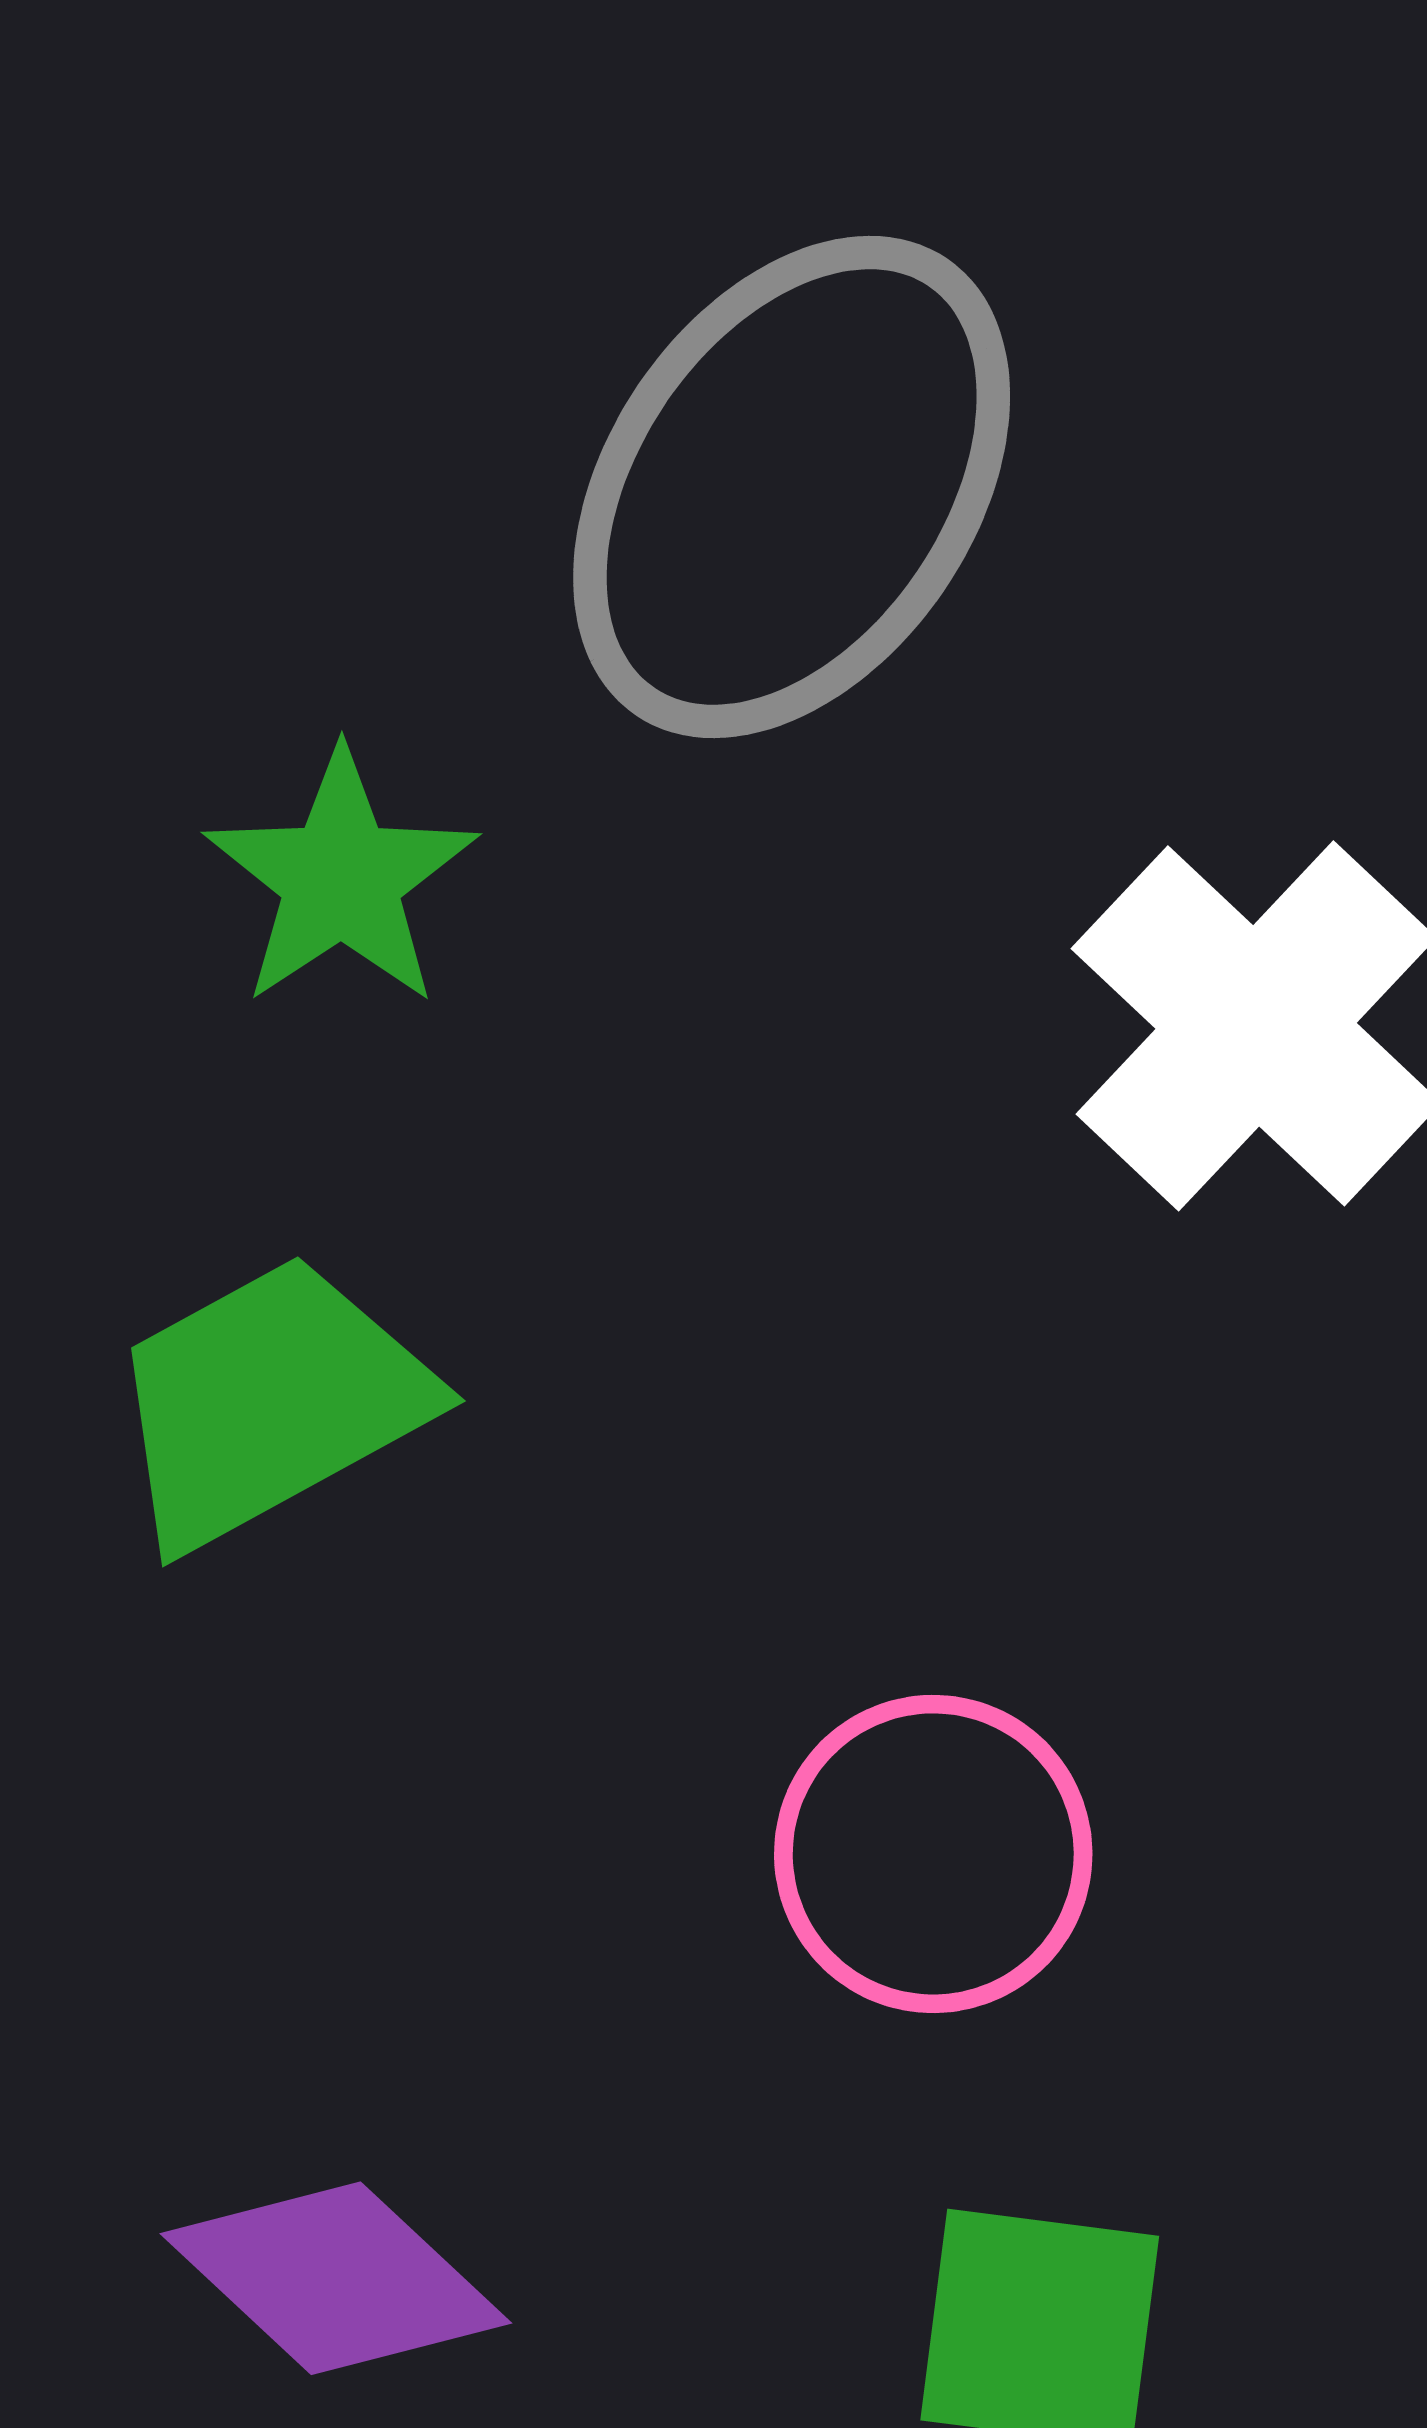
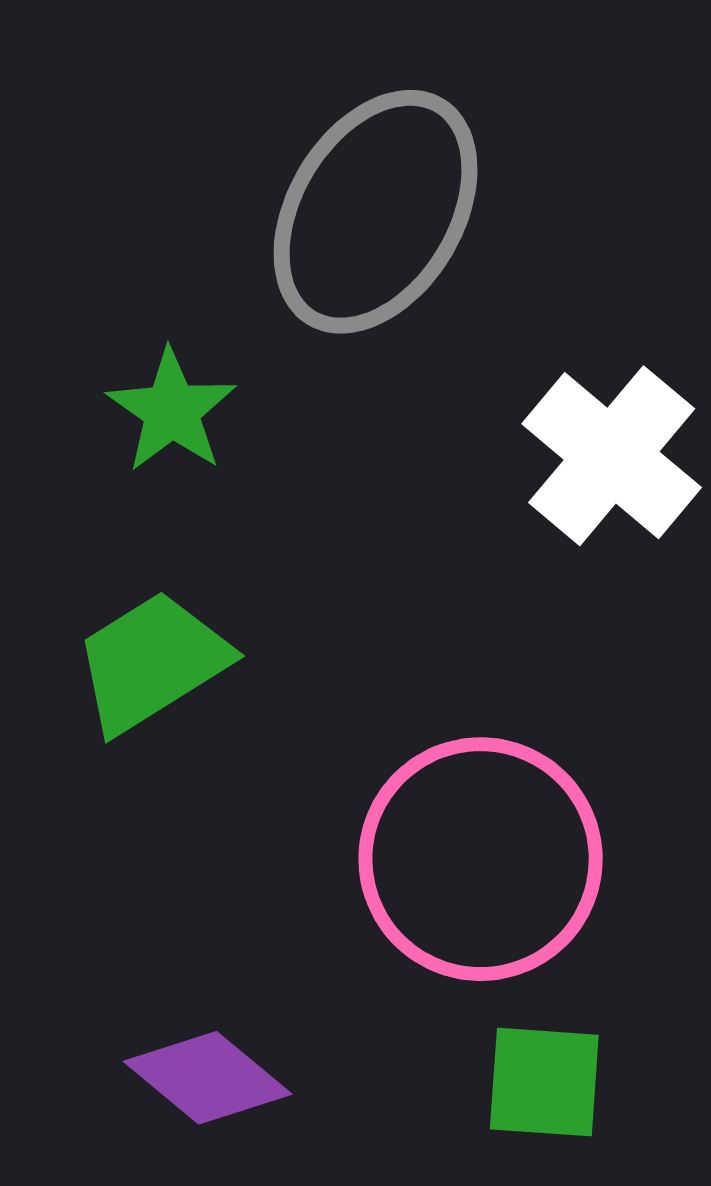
pink circle: (933, 1854) -> (481, 859), size x1.6

